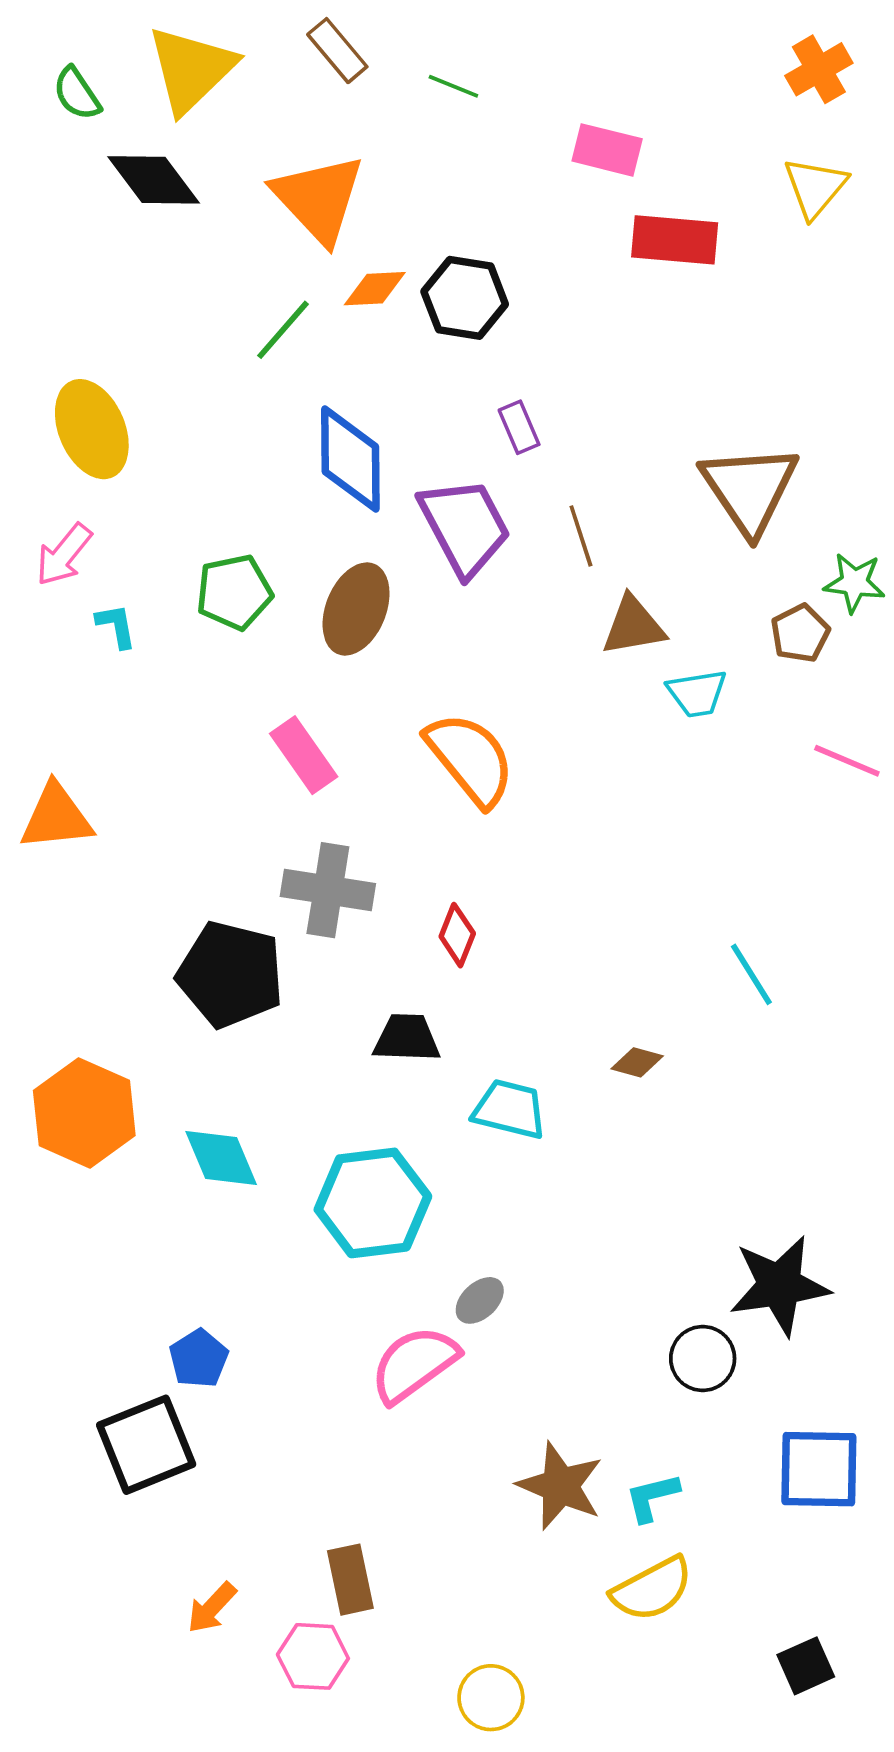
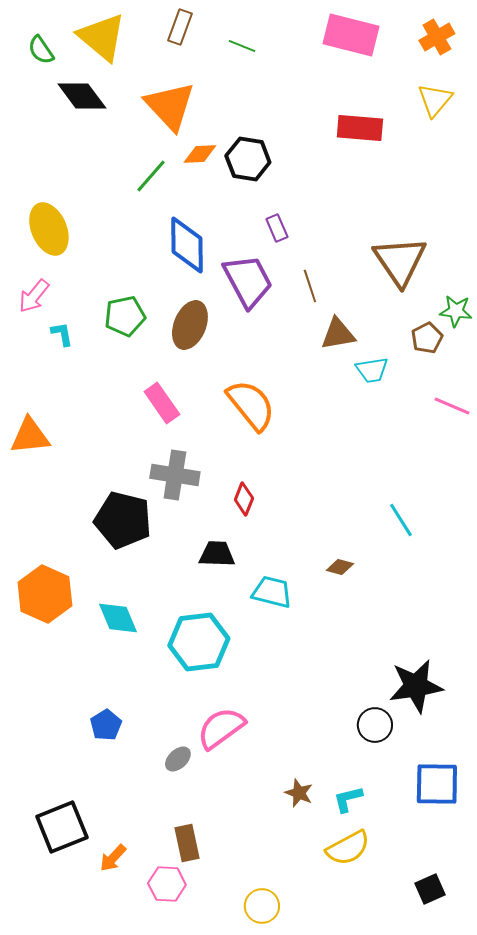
brown rectangle: (337, 51) -> (180, 27), turned 60
yellow triangle: (191, 69) -> (102, 37), turned -36
pink rectangle: (607, 150) -> (351, 35), moved, size x1.5
gray ellipse: (480, 1300) -> (178, 759), moved
black square: (146, 1445) -> (62, 827), moved
brown star: (560, 1486) -> (299, 793), size x0.6

